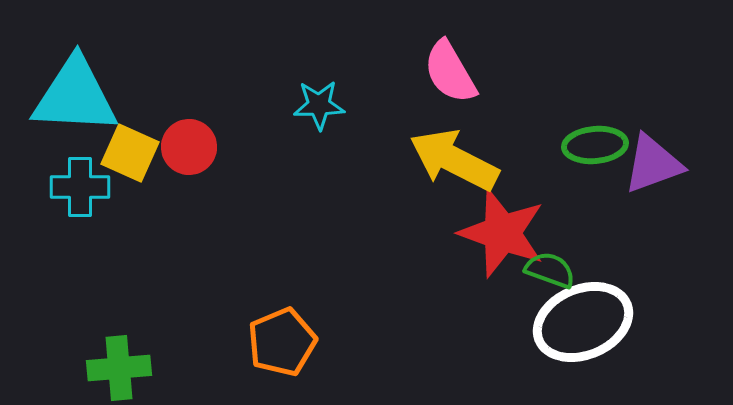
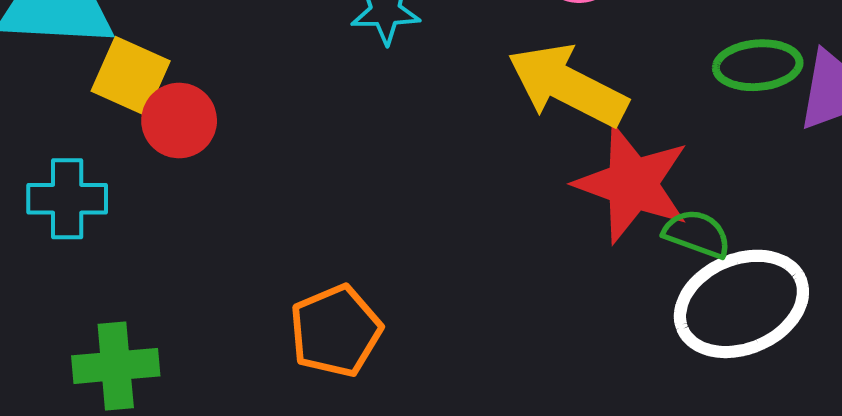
red circle: (189, 147) -> (179, 121), moved
cyan cross: (80, 187) -> (67, 199), moved

